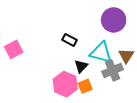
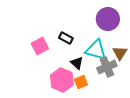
pink square: (14, 49) -> (40, 46), moved
black triangle: (81, 66) -> (77, 63), turned -32

